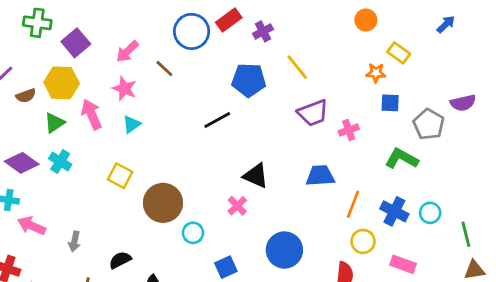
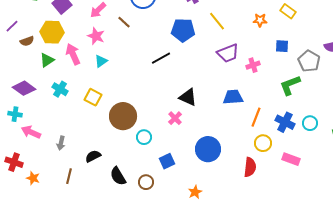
orange star: (376, 73) -> (260, 20), moved
green L-shape: (402, 159) -> (290, 85), turned -50
cyan cross: (60, 161) -> (60, 89), moved

